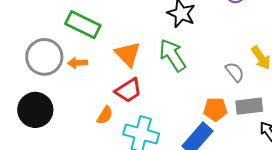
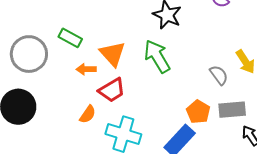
green rectangle: (83, 25) -> (70, 38), moved, size x0.7
orange arrow: (78, 63) -> (86, 69), moved
orange pentagon: (215, 109) -> (198, 112), turned 30

